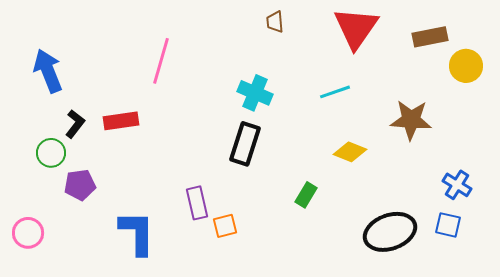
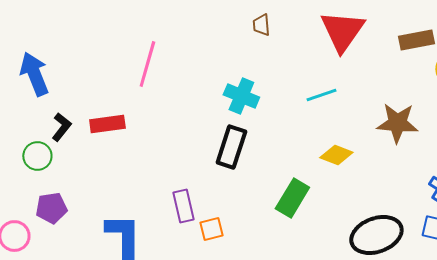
purple pentagon: (80, 185) -> (51, 208), moved
green rectangle: (306, 195) -> (292, 198), size x1.5

